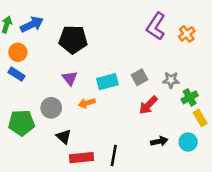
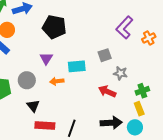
gray square: (139, 77) -> (105, 55), moved
gray star: (171, 80) -> (120, 73), moved
red arrow: (148, 105) -> (107, 91), turned 60
yellow rectangle: (200, 118) -> (139, 109), moved
black arrow: (159, 141) -> (111, 123), size x1.5

